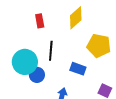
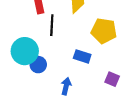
black line: (51, 51) -> (52, 25), moved

